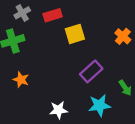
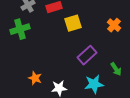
orange star: (21, 80) -> (35, 78), moved

